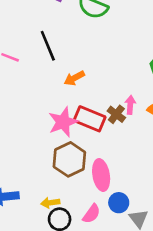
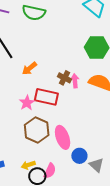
brown cross: (116, 114) -> (65, 78), moved
pink star: (63, 122) -> (27, 103), size x0.7
pink semicircle: (92, 214) -> (50, 171), moved

